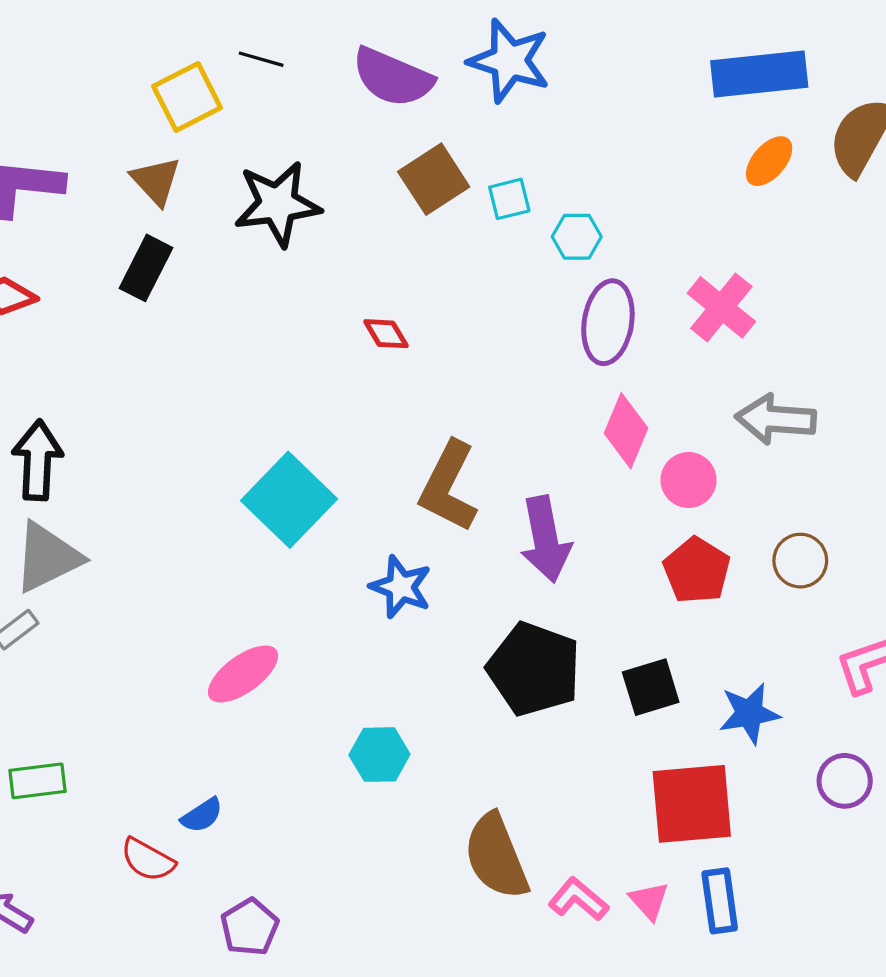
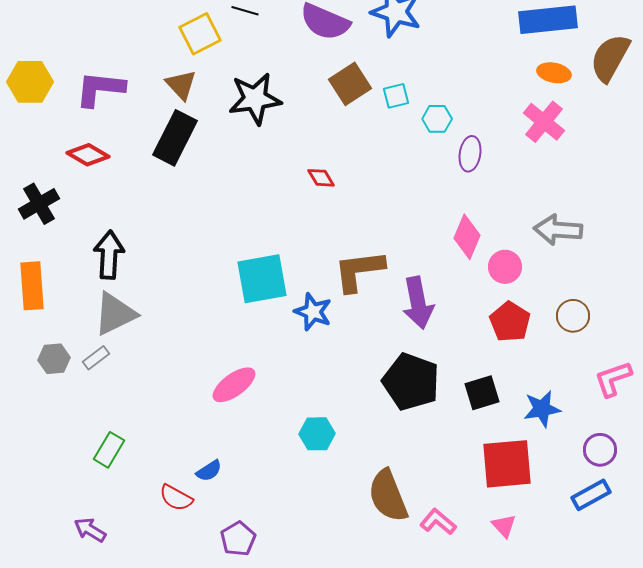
orange ellipse: (769, 161) -> (554, 73), turned 60
black rectangle: (146, 268) -> (175, 138), size x1.4
pink cross: (721, 307) -> (544, 122), moved
purple ellipse: (608, 322) -> (470, 154), moved, size x0.7
brown L-shape: (448, 487) -> (359, 271), turned 56
cyan square: (289, 500) -> (262, 279), turned 36
blue star: (401, 587) -> (313, 312), moved
green rectangle: (38, 781) -> (109, 450), turned -52
pink triangle: (649, 901) -> (504, 526), moved
blue rectangle: (720, 901) -> (591, 495), moved, turned 69

